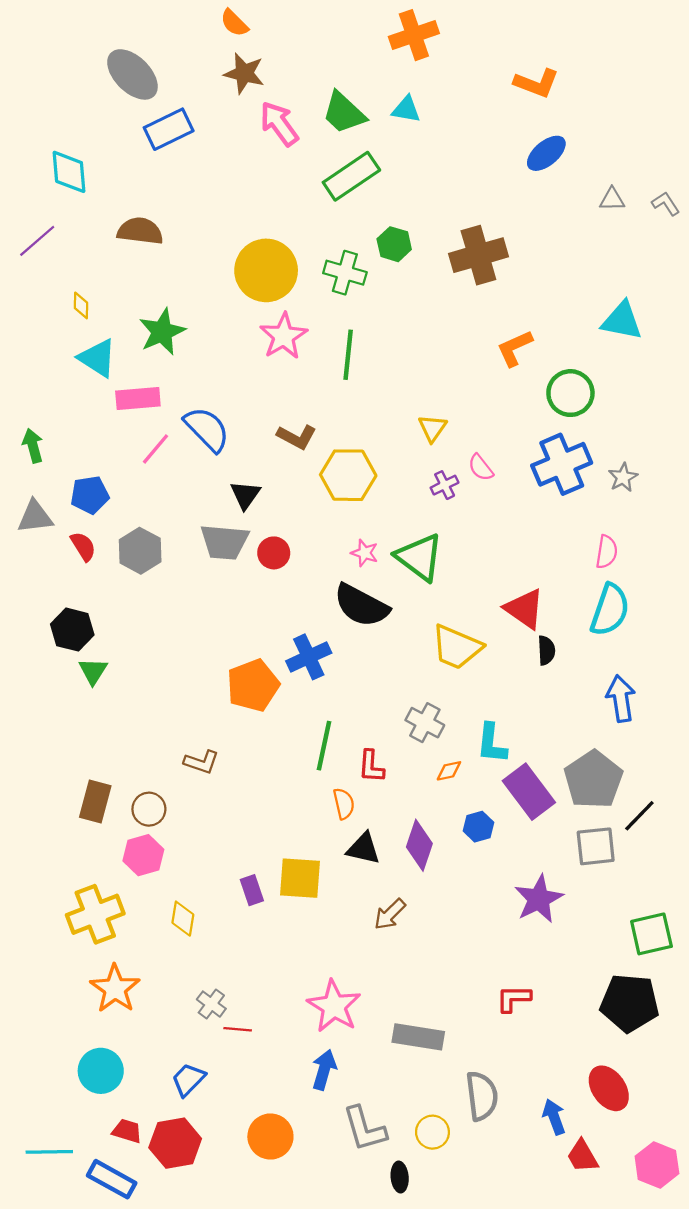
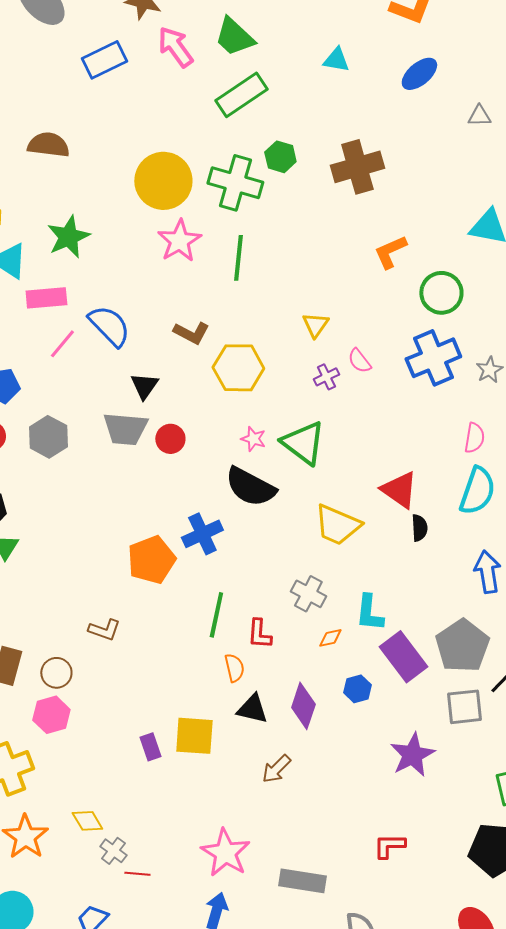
cyan triangle: (406, 109) -> (336, 60), moved
blue rectangle: (169, 129) -> (104, 60), moved
green cross: (345, 273) -> (235, 183), size x1.4
yellow diamond: (183, 919) -> (87, 821), moved, turned -40

